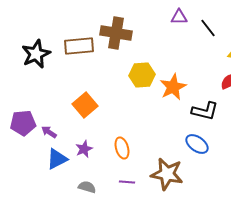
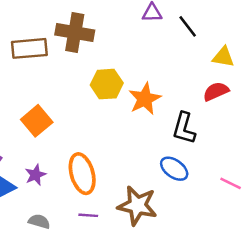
black L-shape: (205, 111) -> (184, 128), turned 92
orange ellipse: (122, 148) -> (82, 174), size x1.5

